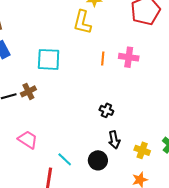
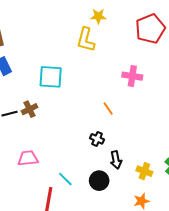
orange line: (103, 59) -> (108, 108), moved, turned -40
black cross: (106, 110) -> (97, 139), moved
pink trapezoid: (28, 140) -> (28, 158), turned -40

